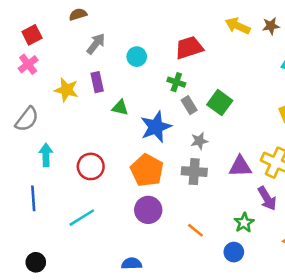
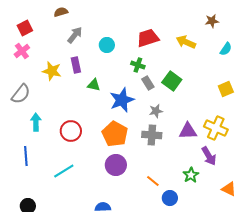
yellow arrow: (238, 26) -> (186, 42), moved
blue circle: (234, 252) -> (170, 198), moved

